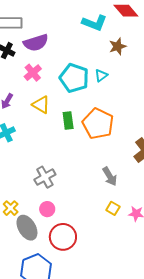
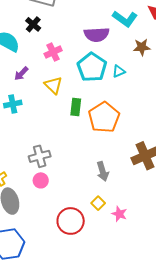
purple semicircle: (36, 43) -> (97, 34), moved
pink circle: (47, 209) -> (41, 180), moved
red circle: (63, 237) -> (71, 221), moved

